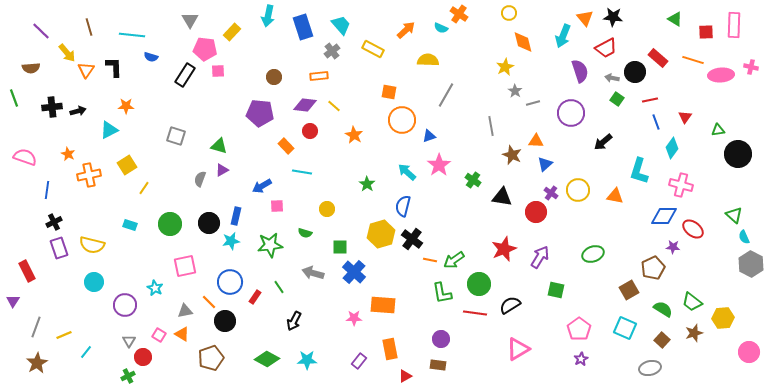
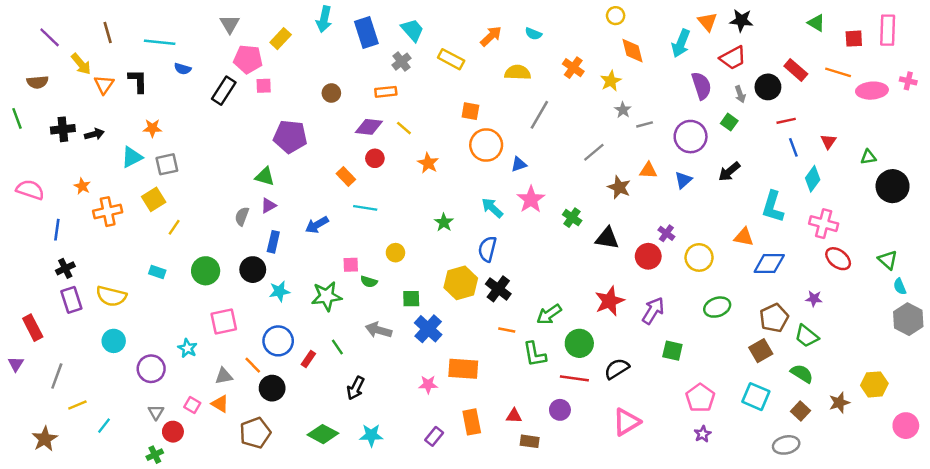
orange cross: (459, 14) -> (573, 68), moved
gray arrow: (612, 78) -> (740, 94), turned -120
green square: (617, 99) -> (729, 122), moved
purple pentagon: (260, 113) -> (290, 137), moved
gray line: (491, 126) -> (594, 152), turned 60
gray square: (176, 136) -> (167, 164), moved, turned -30
blue triangle: (545, 164) -> (683, 180), moved
yellow circle: (578, 190) -> (699, 257), moved
pink square: (277, 206) -> (351, 265), moved
blue rectangle: (236, 216) -> (273, 242), moved
blue diamond: (664, 216) -> (769, 264), moved
red ellipse: (693, 229) -> (838, 259), moved
orange line: (430, 260) -> (507, 330), moved
brown pentagon: (653, 268) -> (774, 318), moved
green trapezoid: (692, 302) -> (807, 336), moved
gray line: (36, 327) -> (57, 376), moved
purple circle: (441, 339) -> (560, 410), moved
red triangle: (405, 376) -> (514, 416), moved, turned 32

